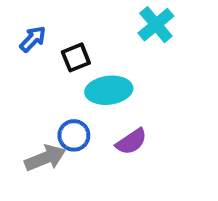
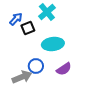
cyan cross: (156, 25) -> (47, 12), moved
black square: (76, 57) -> (28, 28), moved

